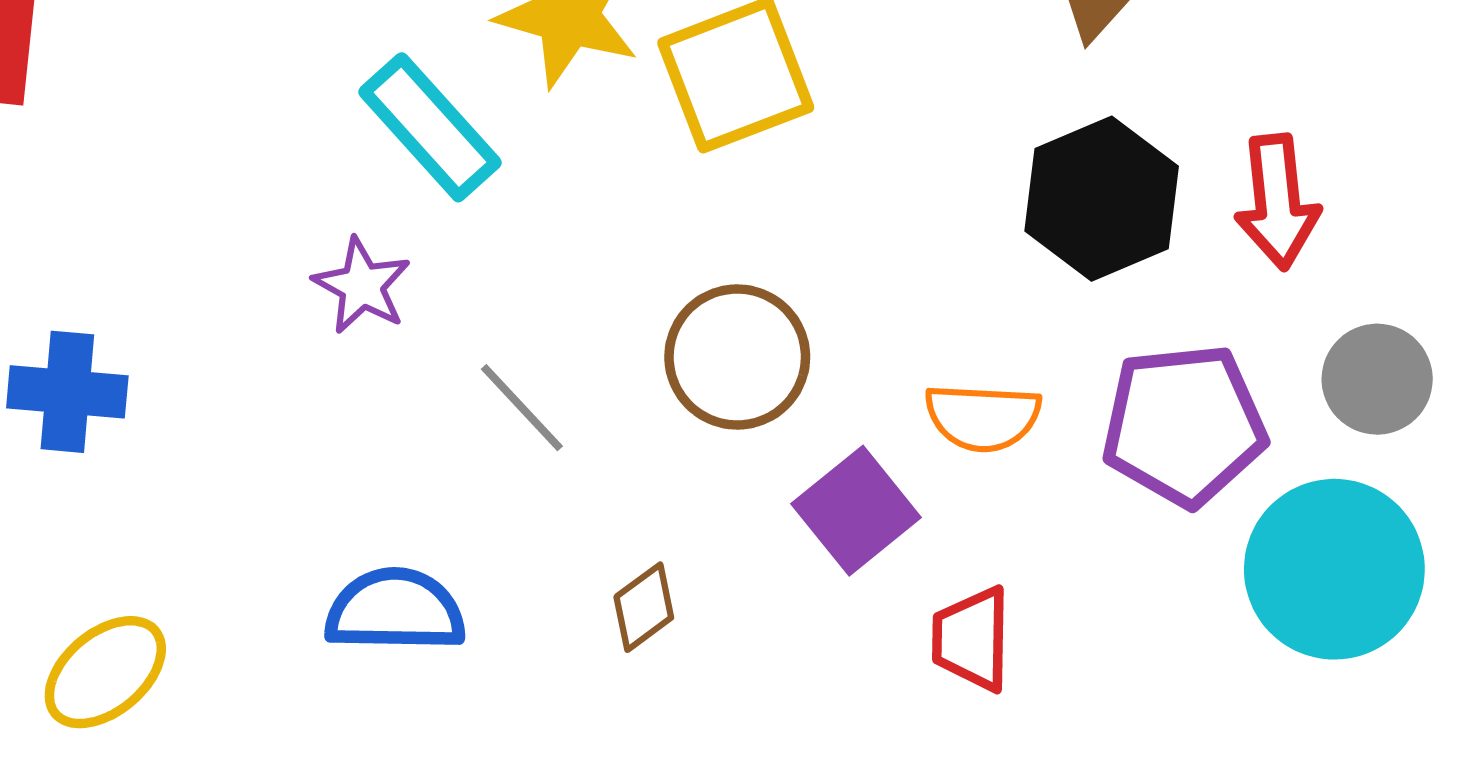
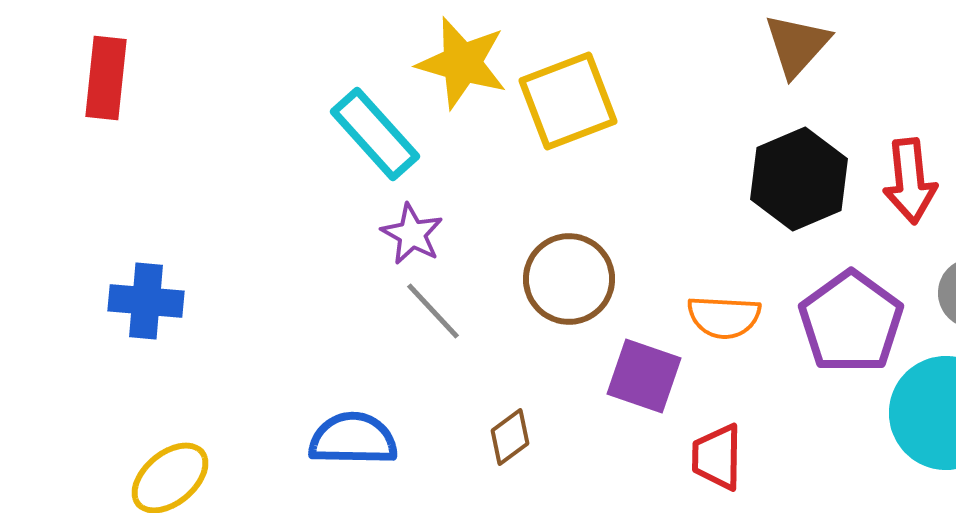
purple star: (362, 286) -> (412, 234), moved
purple pentagon: (1184, 425) -> (851, 322), turned -30
purple square: (856, 511) -> (644, 376), turned -32

